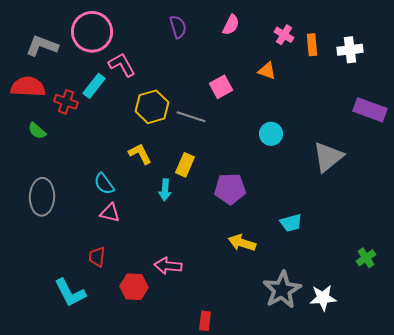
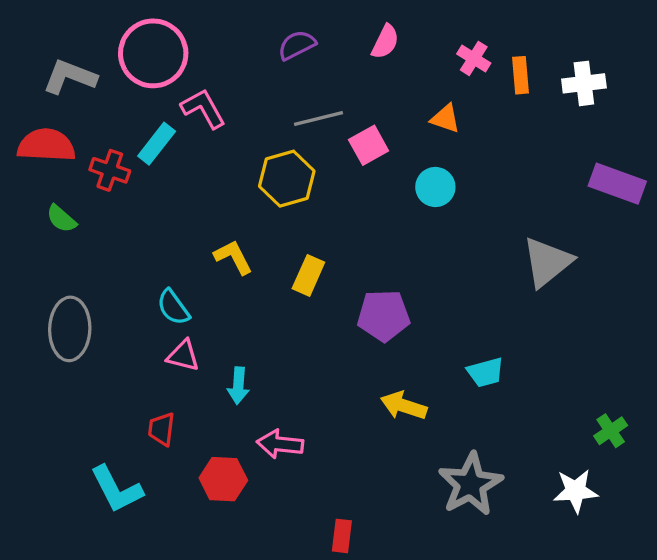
purple semicircle: (178, 27) -> (297, 45), turned -100
yellow hexagon: (152, 107) -> (287, 179), moved
gray line: (191, 117) -> (318, 119), moved, turned -32
cyan circle: (271, 134) -> (435, 187), moved
cyan arrow: (165, 190) -> (238, 386), moved
white star: (323, 298) -> (576, 491), moved

